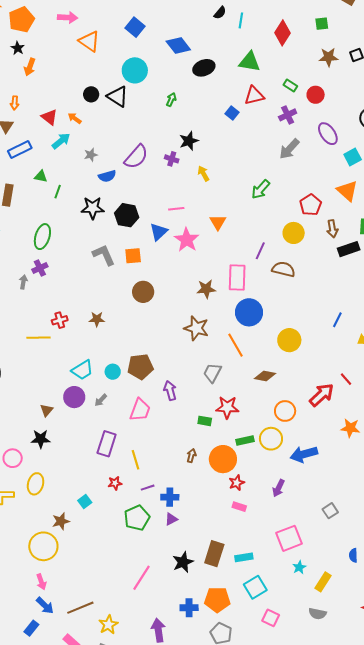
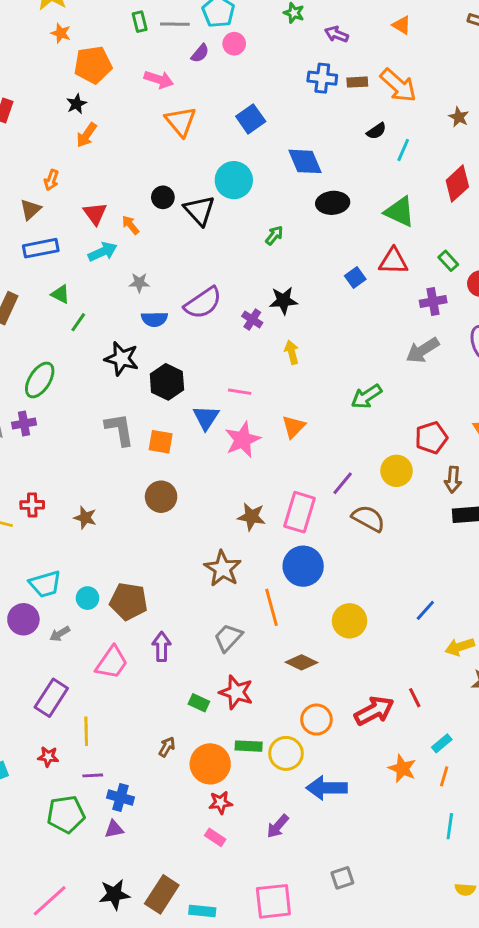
blue triangle: (159, 232) -> (206, 418), turned -30

